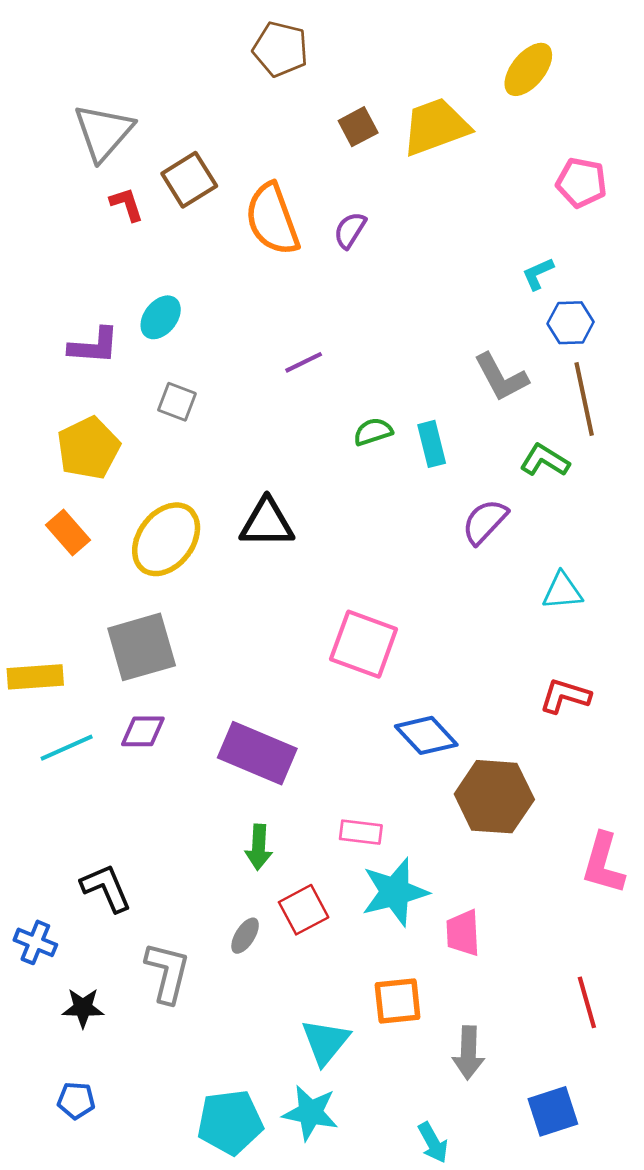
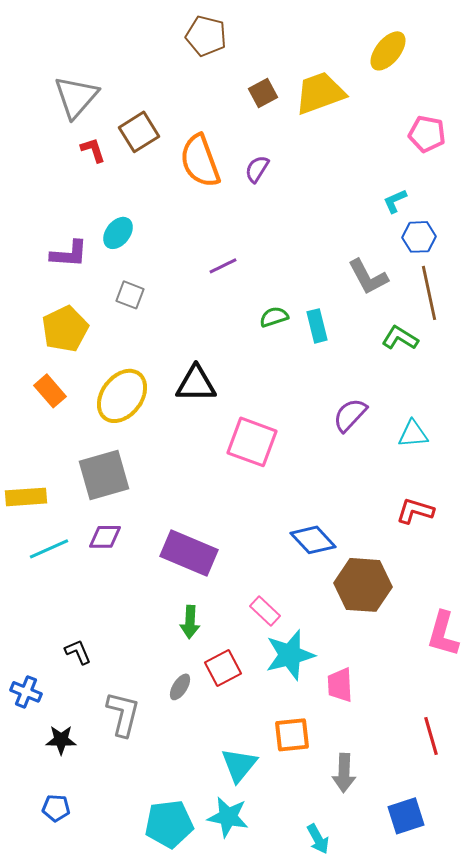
purple semicircle: (485, 522) -> (350, 415), moved
pink square: (364, 644) -> (252, 442), moved
pink rectangle: (361, 832) -> (265, 611), turned 36
black L-shape: (106, 888) -> (78, 652), size x0.7

